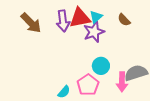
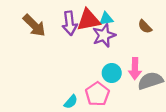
cyan triangle: (96, 17) -> (106, 19), turned 32
brown semicircle: (124, 20) -> (145, 27), moved
pink arrow: (122, 82) -> (135, 69), moved

